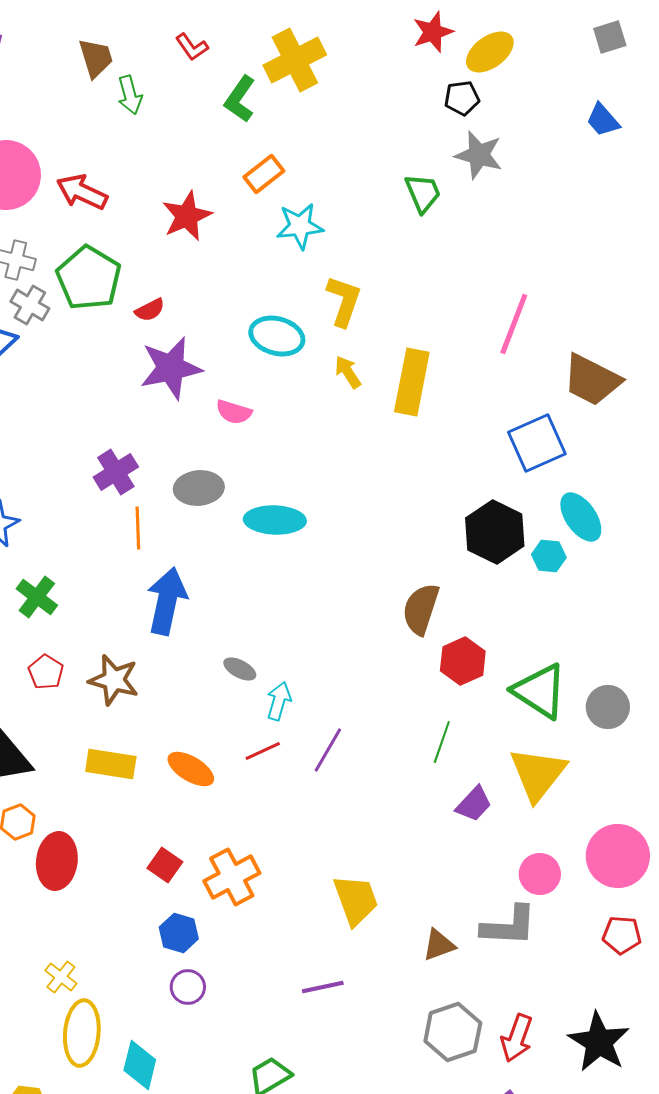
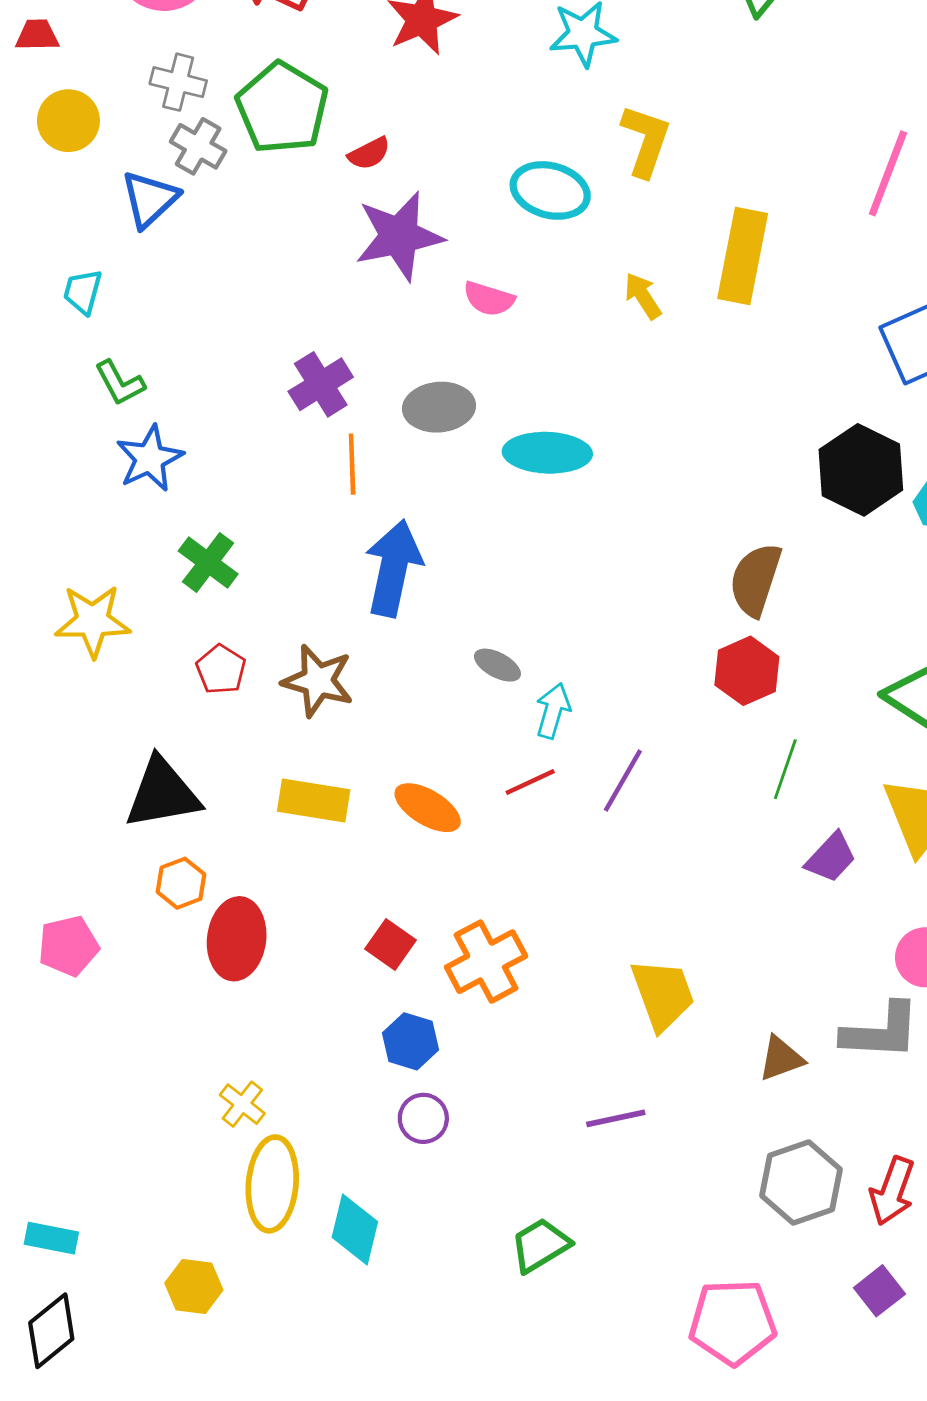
yellow arrow: (348, 372) -> (643, 296), moved
red hexagon: (463, 661) -> (747, 671), moved

